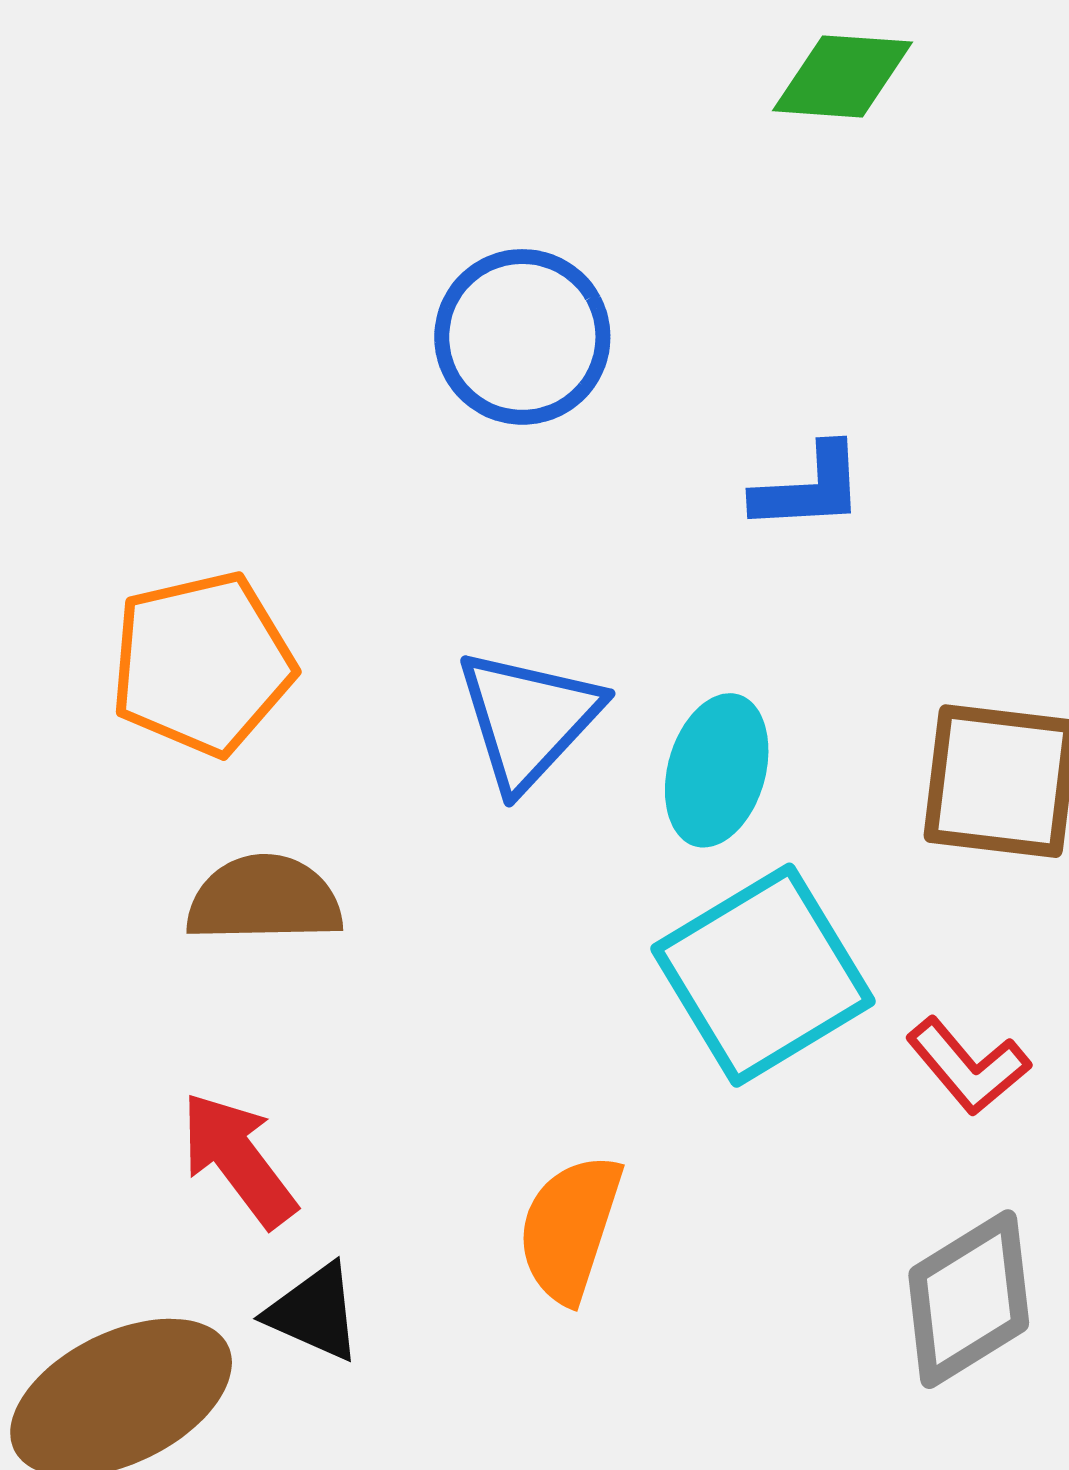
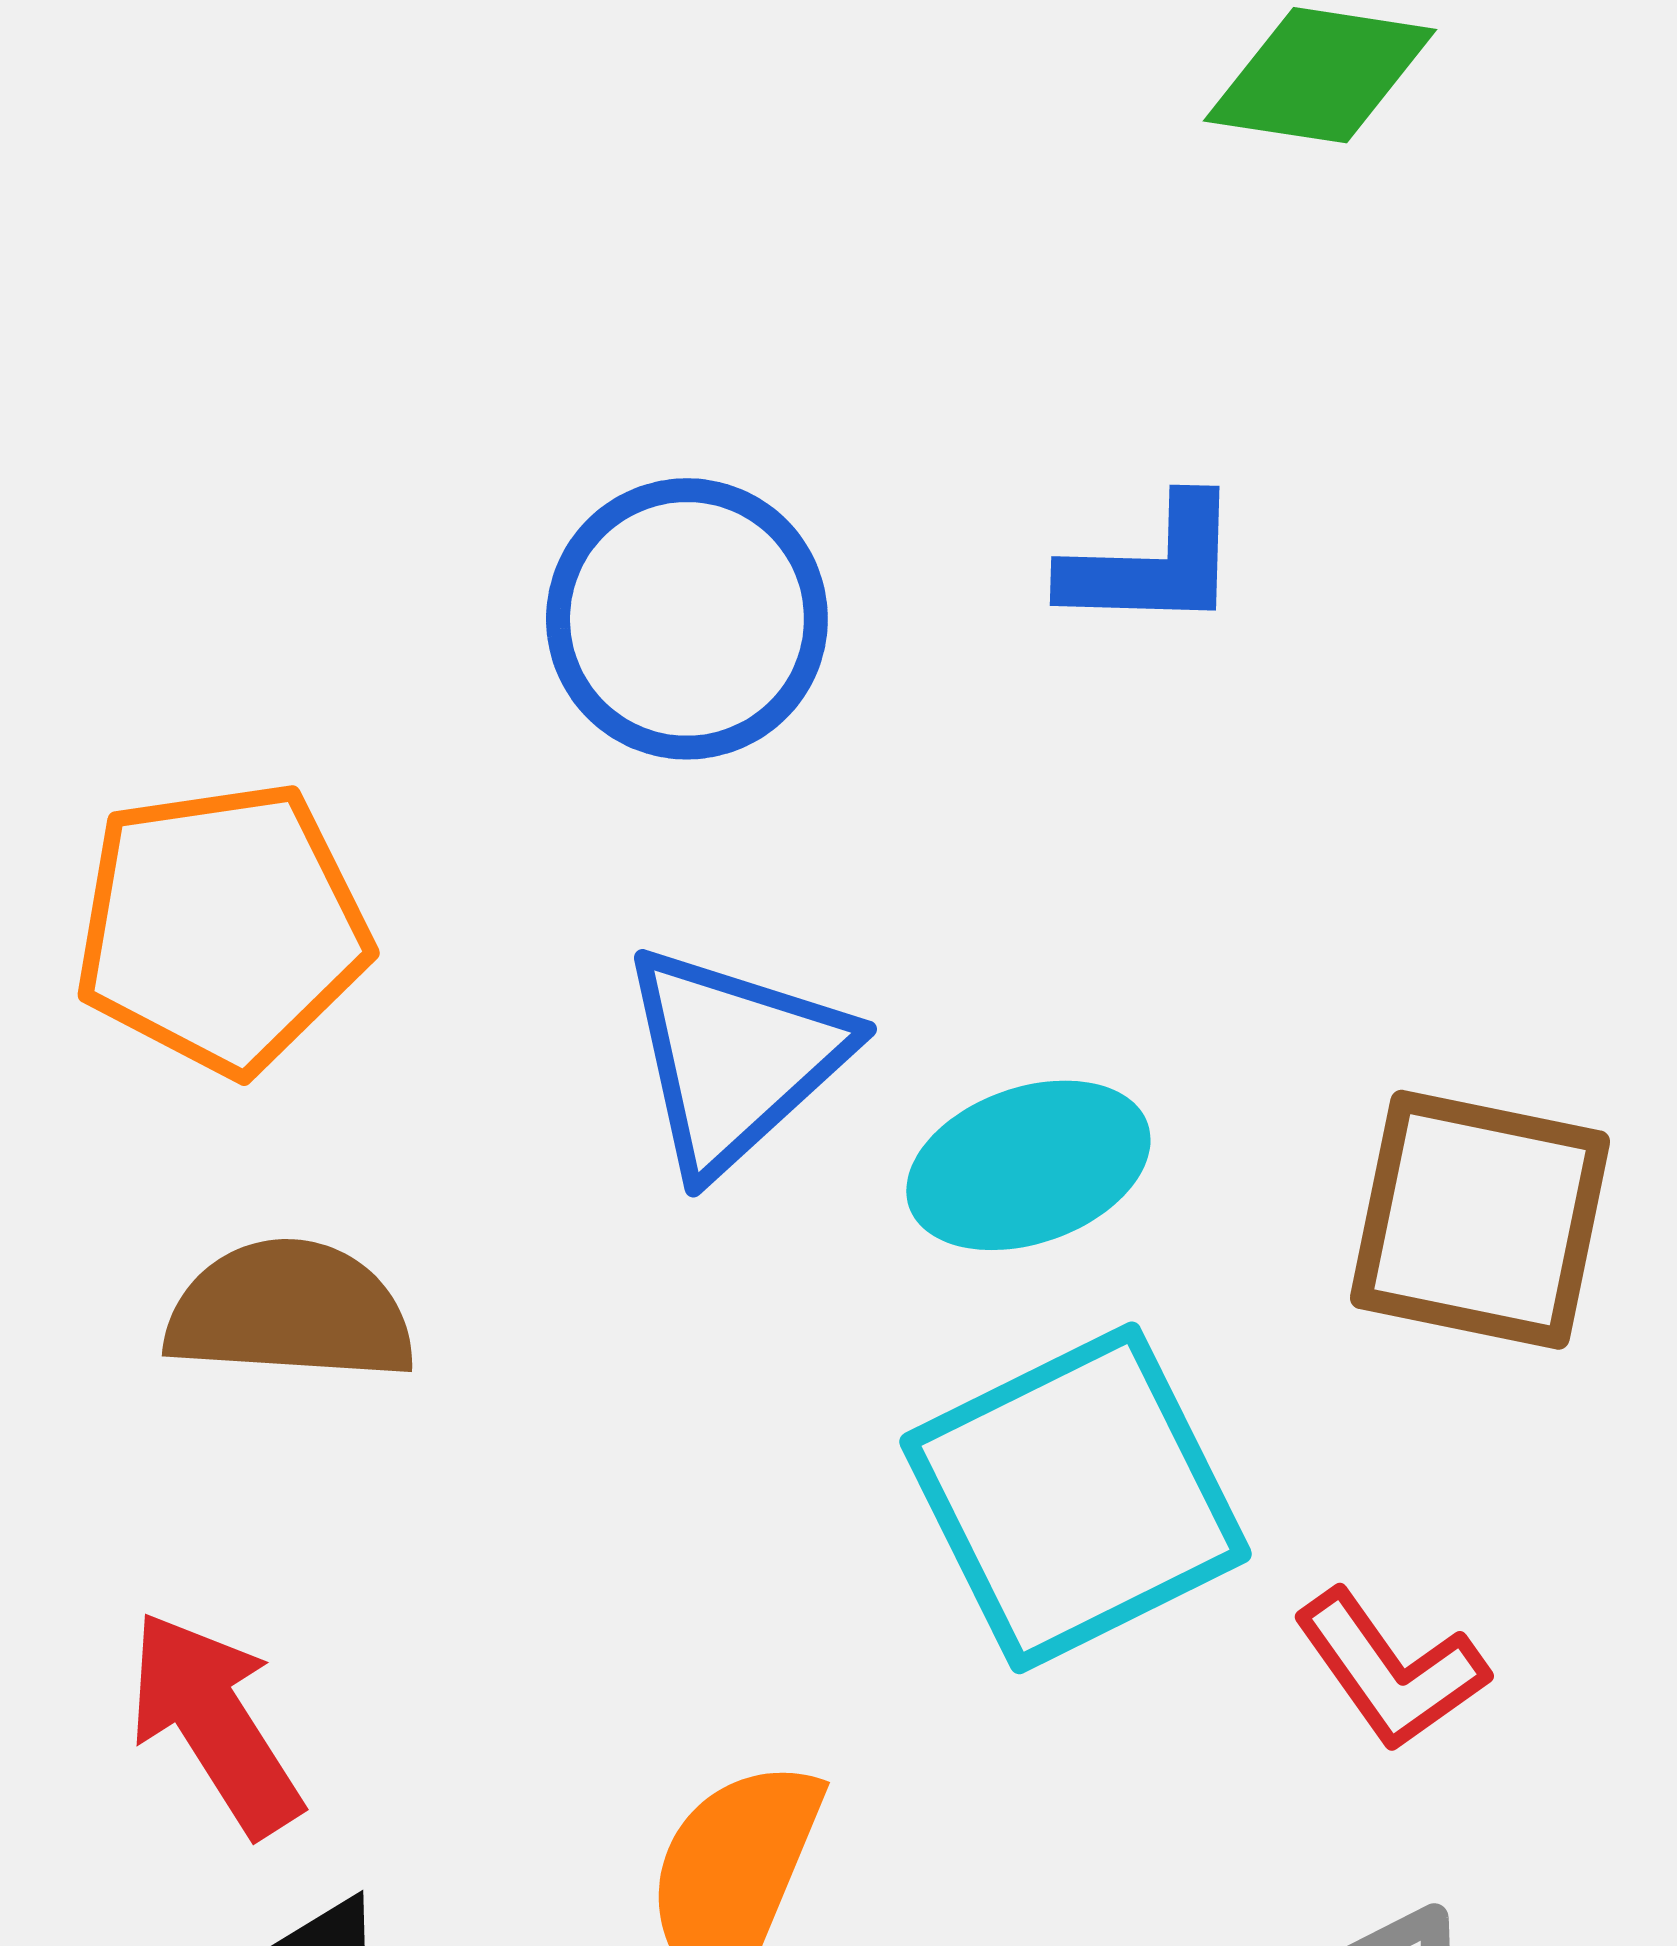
blue circle: (522, 337) -> (687, 619), moved
blue L-shape: (809, 488) -> (1152, 564), moved
cyan ellipse: (717, 770) -> (1028, 1165), turned 50

